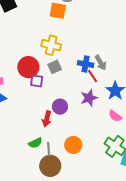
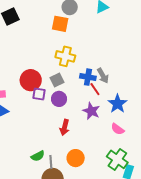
yellow cross: (51, 45) -> (65, 56), moved
purple star: (89, 98) -> (91, 111), turned -30
purple circle: (60, 107) -> (59, 99), moved
red arrow: (47, 119) -> (65, 127), moved

